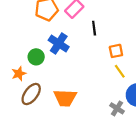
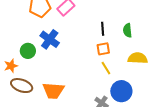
black line: (94, 28) -> (103, 29), moved
brown ellipse: (31, 94) -> (22, 86), turned 70

